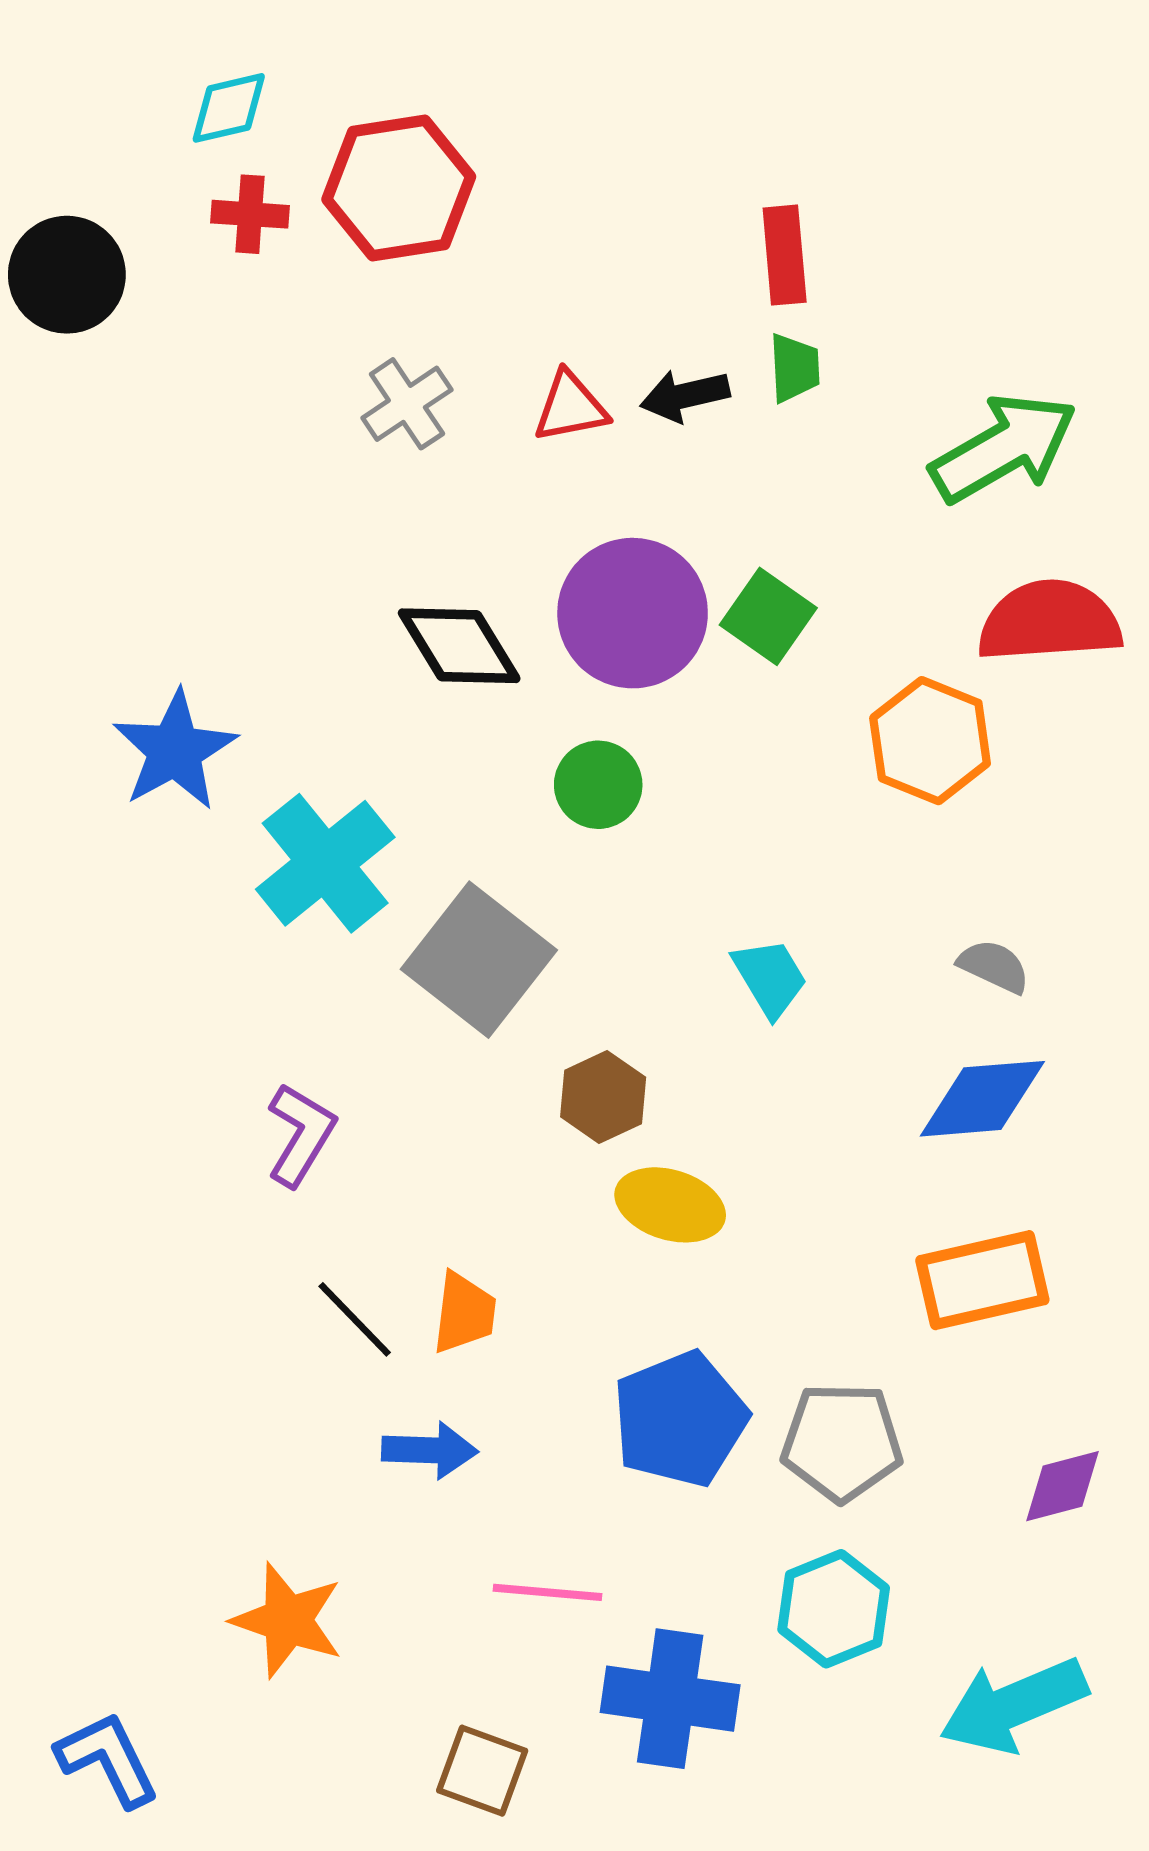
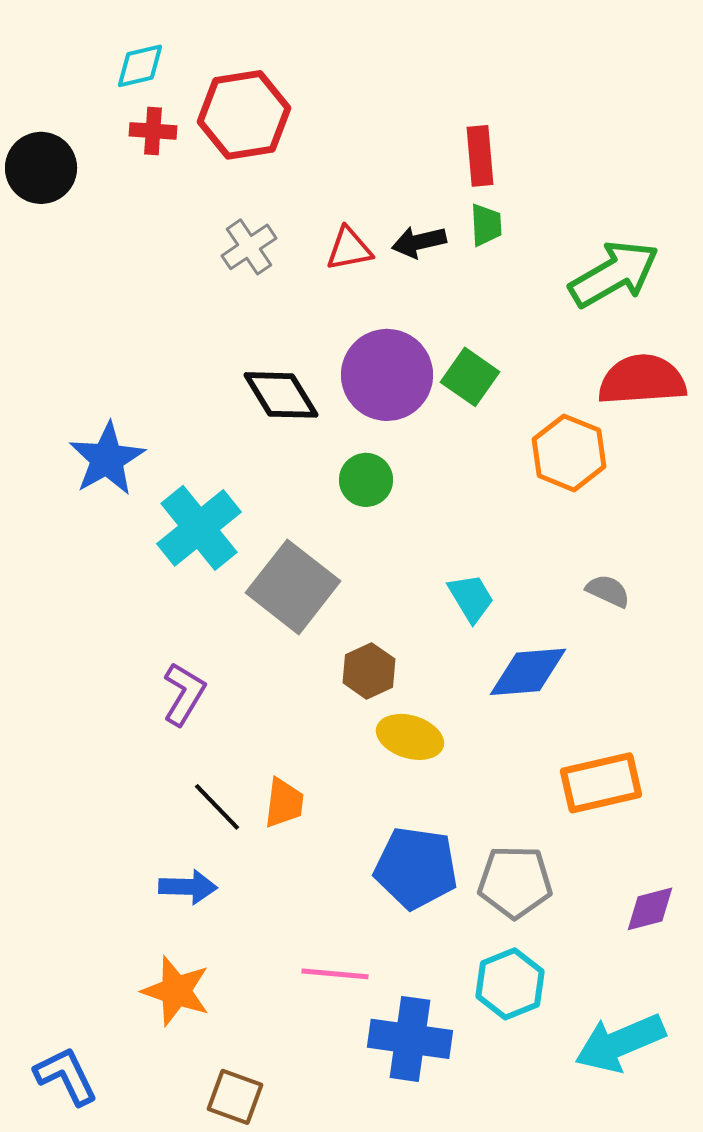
blue diamond: (982, 1099) -> (528, 672), moved
blue pentagon: (680, 1419) -> (416, 868), turned 30
blue arrow: (430, 1450) -> (188, 887), moved
brown square: (482, 1771) -> (235, 1097), moved

